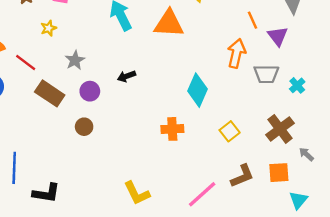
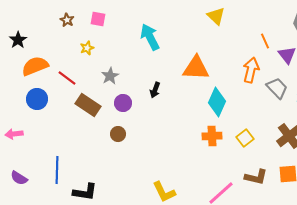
orange triangle: (169, 24) -> (196, 68), moved
gray trapezoid: (266, 74) -> (277, 88), turned -135
black arrow: (126, 76) -> (155, 90), turned -49
orange cross: (172, 129) -> (212, 136), moved
brown L-shape: (242, 176) -> (256, 177), turned 35

